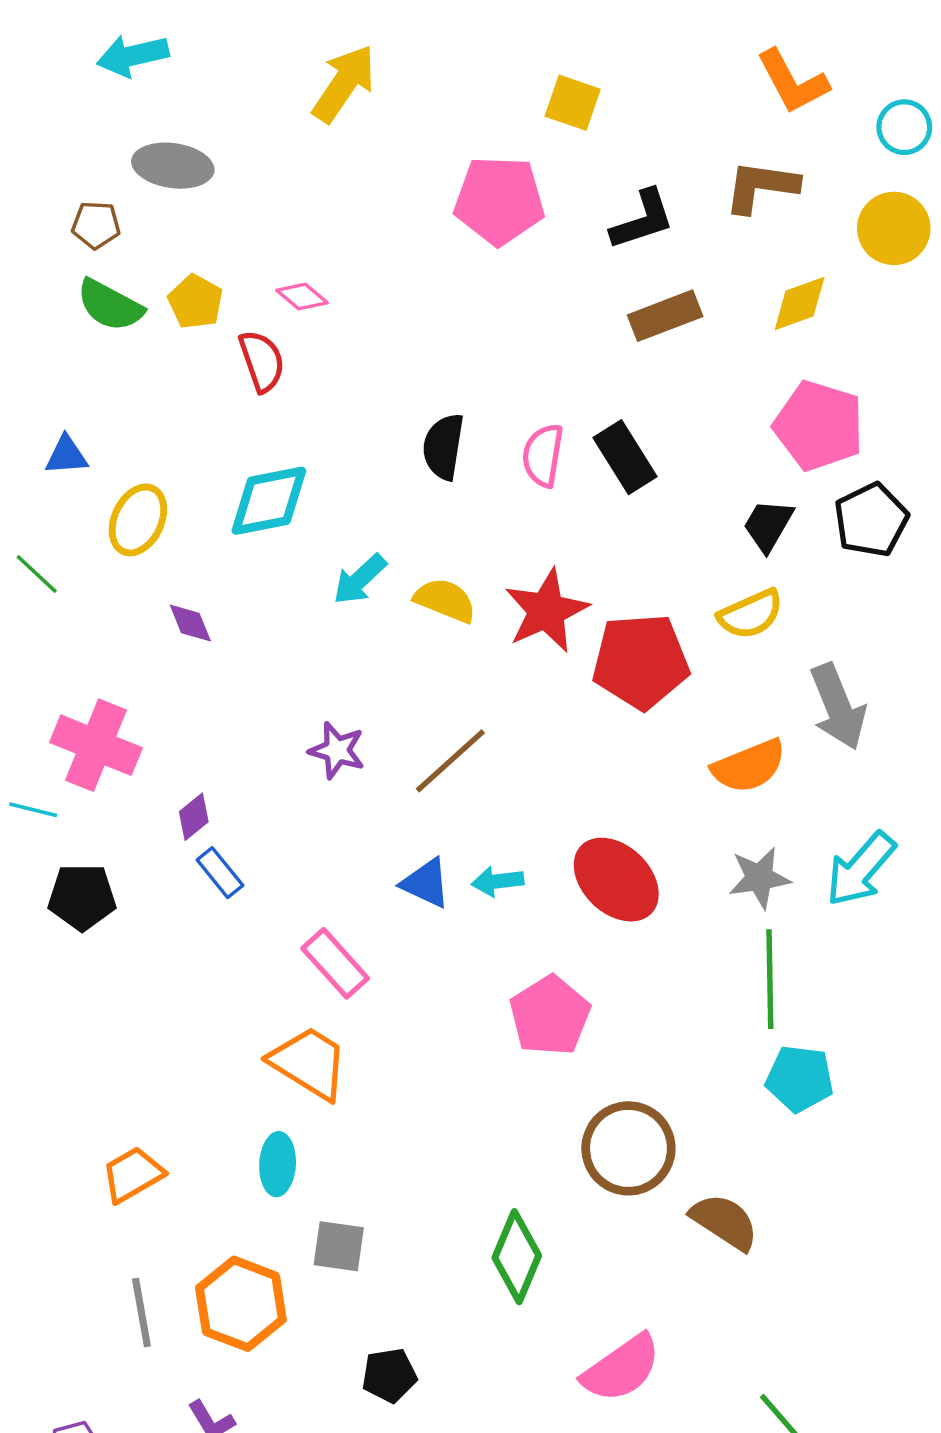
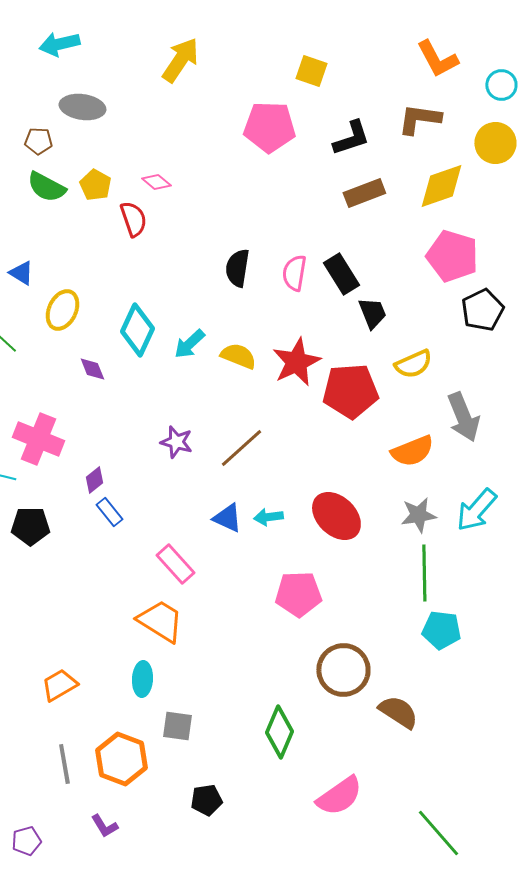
yellow diamond: (800, 303) -> (441, 186), size x1.4
blue triangle: (66, 455) -> (21, 273), turned 36
cyan diamond: (269, 501) -> (137, 330), moved, turned -54
black trapezoid: (768, 525) -> (372, 313), moved, turned 128
pink pentagon: (550, 1016) -> (298, 594), turned 30

